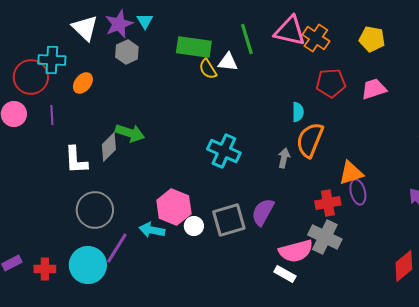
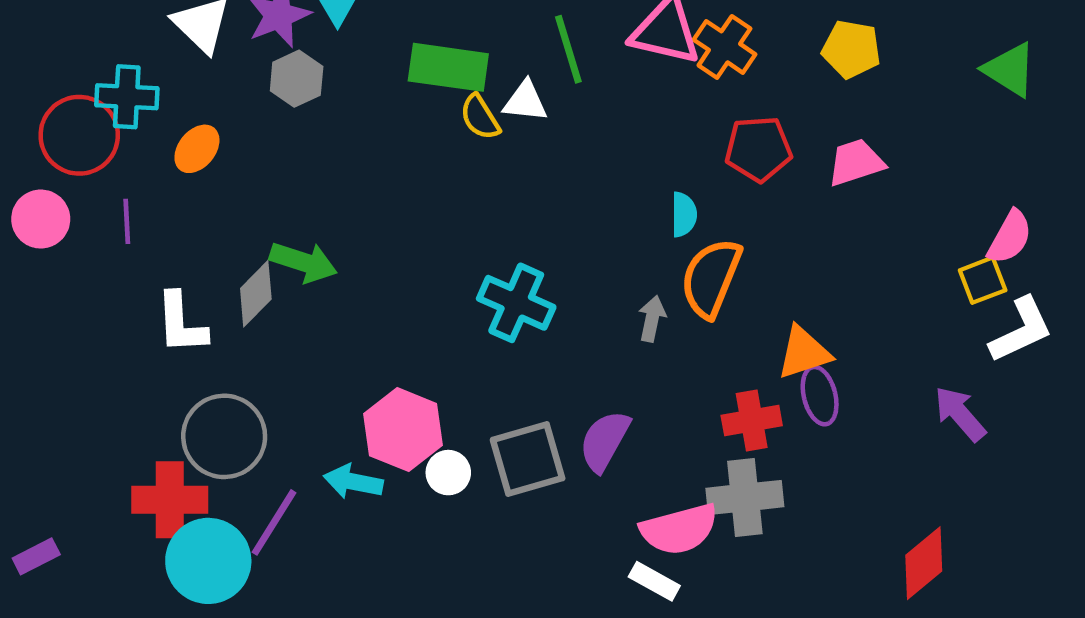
gray cross: (325, 237) -> (745, 498), turned -32
red cross: (45, 269) -> (170, 500), moved, size x1.5

